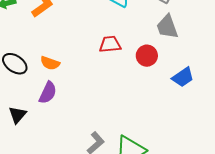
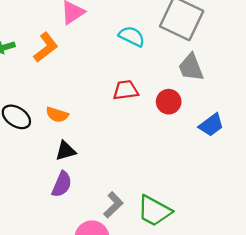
purple semicircle: (48, 93) -> (62, 184), moved
black triangle: (17, 115) -> (66, 151), moved, turned 36

